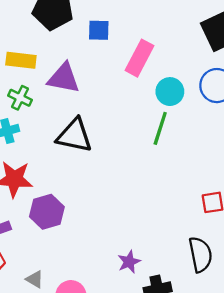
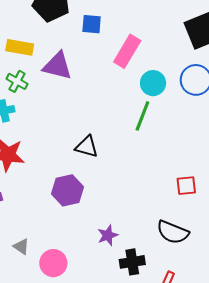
black triangle: (74, 135) -> (87, 147), moved, size x0.7
purple hexagon: (47, 212) -> (67, 190), moved
black semicircle: (200, 254) -> (173, 232), turned 120

